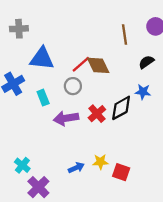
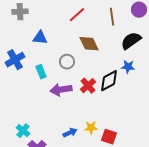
blue triangle: (42, 59) -> (40, 38), size x0.7
black semicircle: (146, 62) -> (131, 41), size x1.5
red line: (81, 64) -> (77, 15), moved

